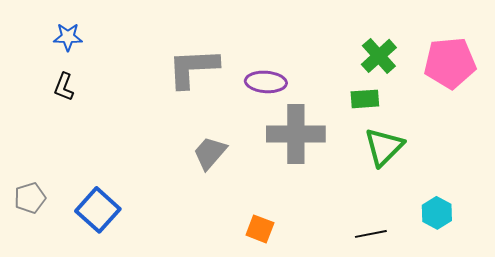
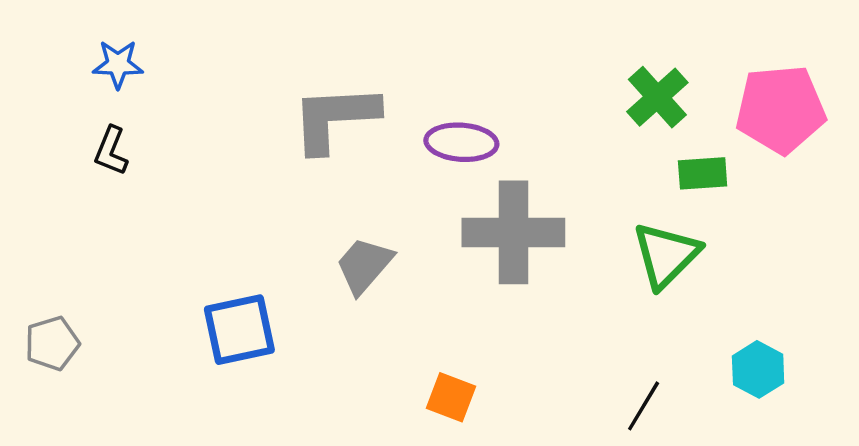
green rectangle: (365, 99) -> (703, 173), moved
blue square: (98, 210) -> (239, 330), moved, turned 36
black line: (371, 234) -> (644, 406), turned -48

